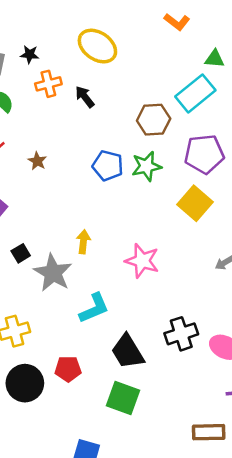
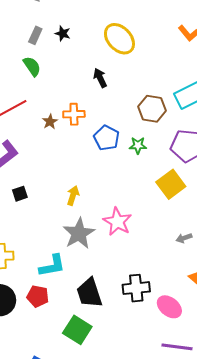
orange cross: (48, 84) -> (74, 114), moved
green star: (146, 166) -> (138, 145), size x0.7
gray star: (53, 273) -> (79, 233), moved
cyan L-shape: (94, 308) -> (52, 266), moved

